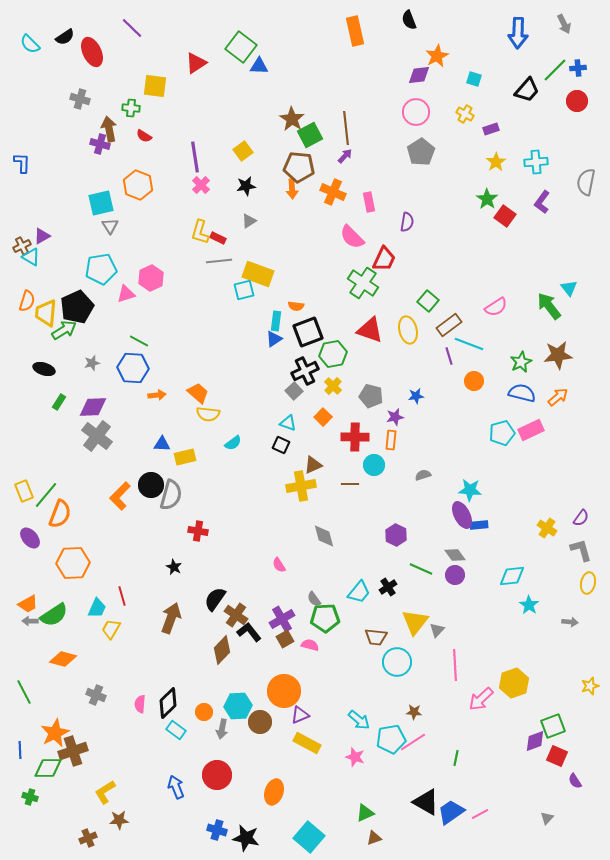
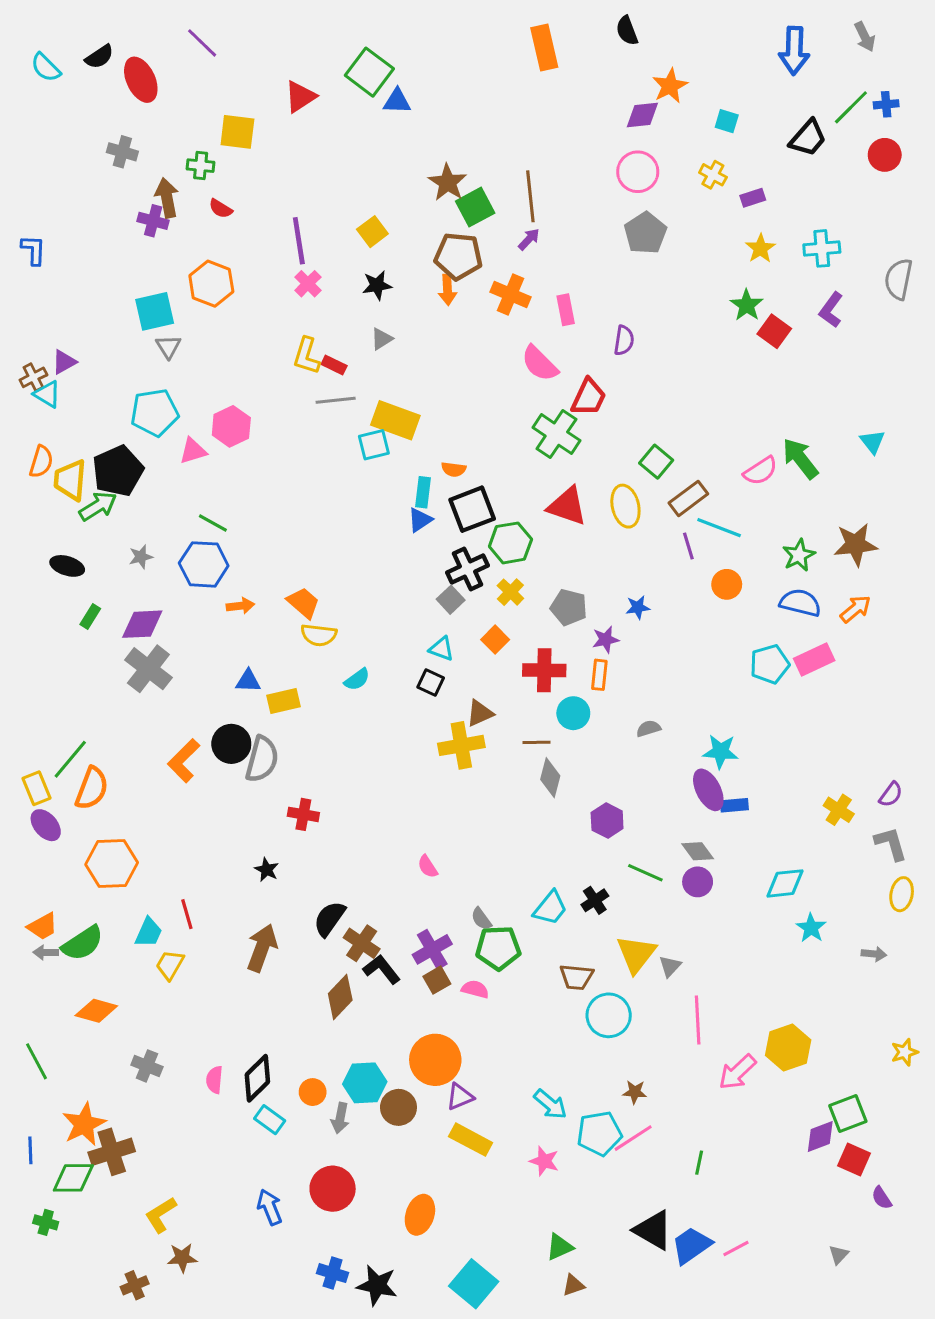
green arrow: (549, 306) -> (800, 459), moved
yellow rectangle: (24, 491) -> (37, 788), moved
gray diamond: (324, 536) -> (550, 778), moved, turned 30

